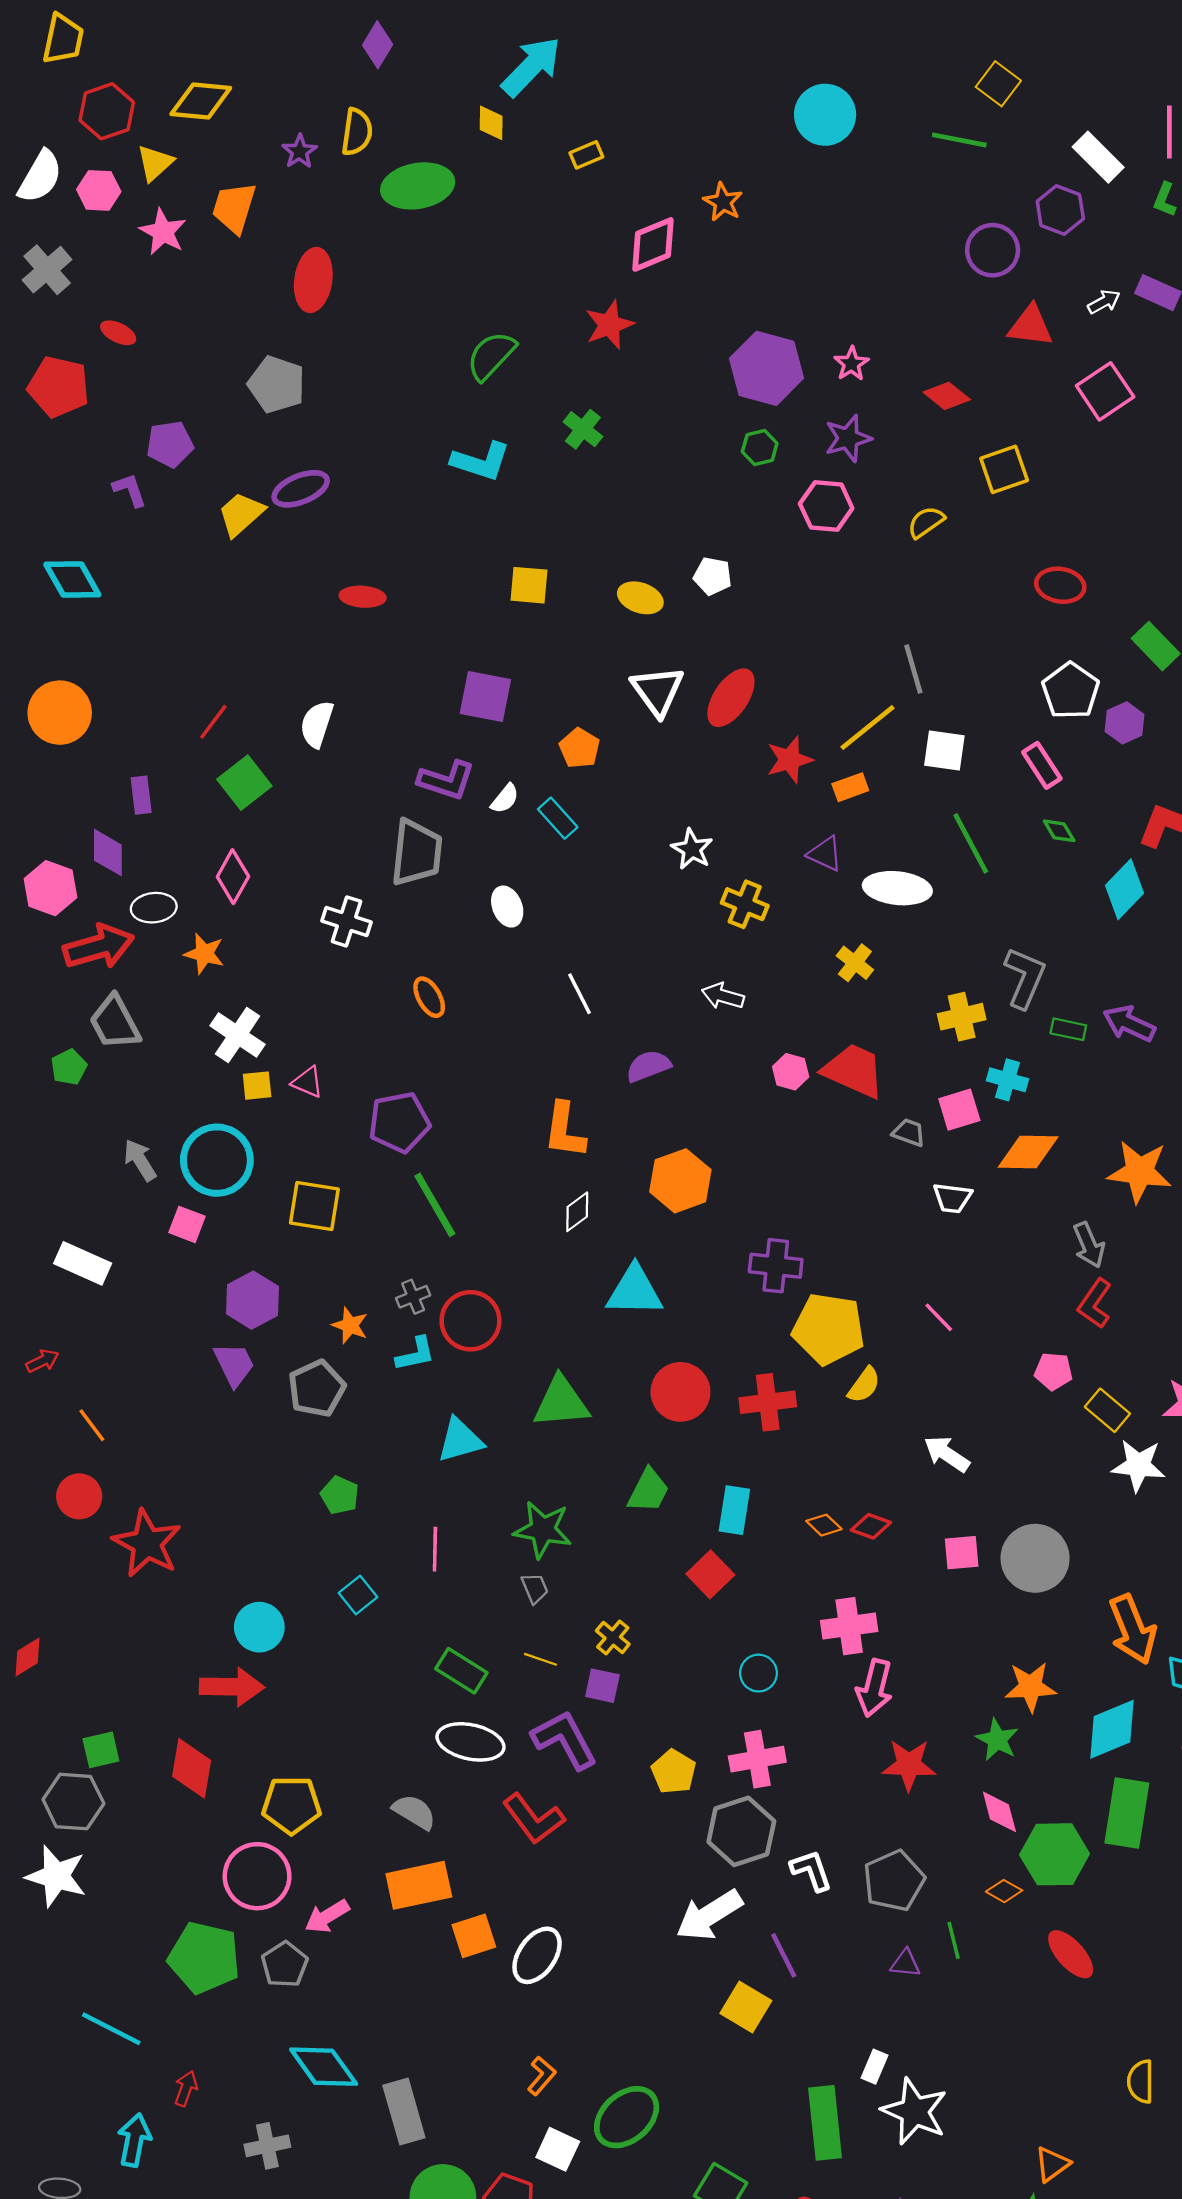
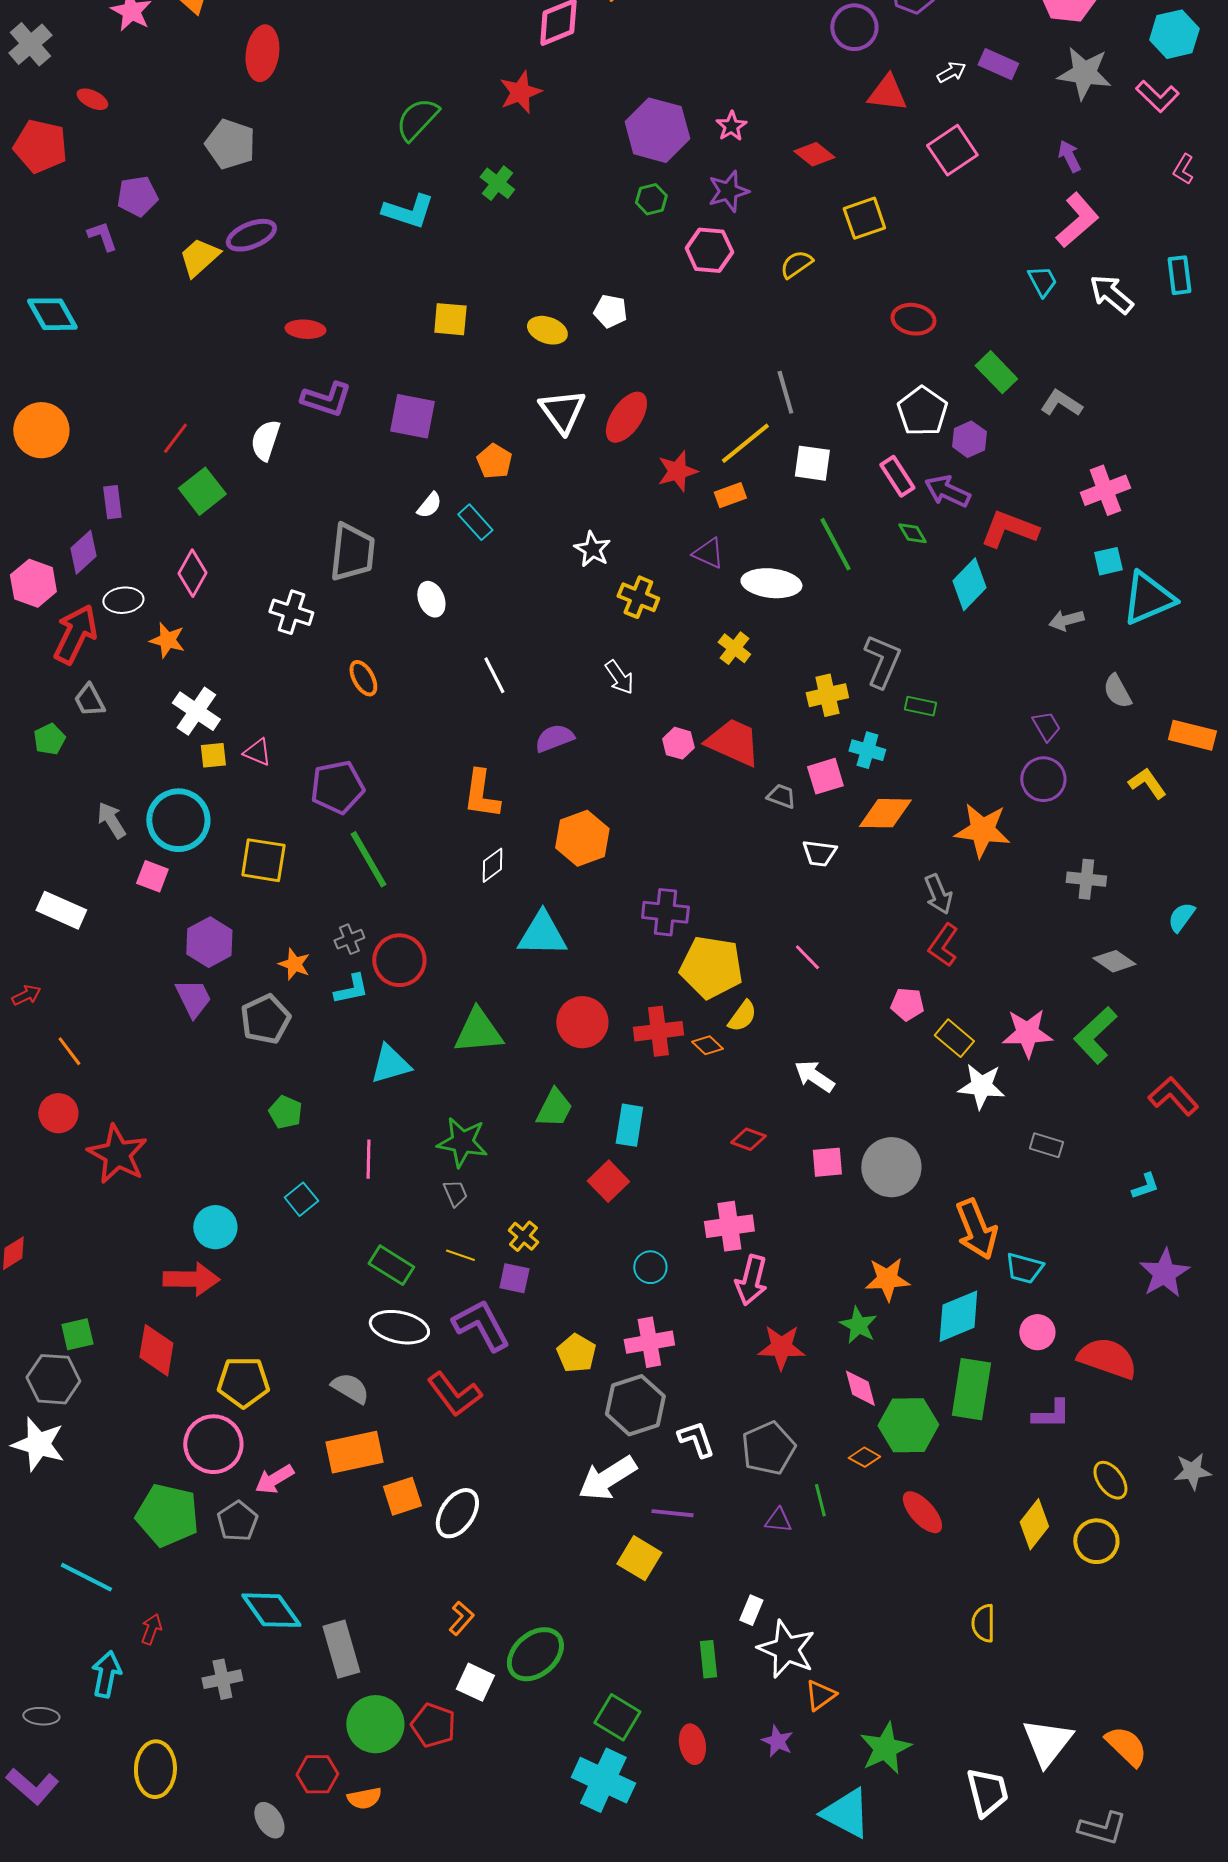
purple L-shape: (446, 780) -> (326, 399), moved
purple diamond: (108, 853) -> (83, 552), turned 48
red arrow: (99, 947) -> (75, 634), turned -48
white arrow: (723, 996) -> (619, 677), turned -141
gray trapezoid: (115, 1022) -> (89, 700), size x0.7
purple arrow: (1129, 1024) -> (947, 491), moved
orange diamond: (824, 1525) -> (707, 1045), moved
purple line: (784, 1955) -> (672, 1513), turned -57
green rectangle: (825, 2123) -> (708, 1659), size x0.6
orange triangle: (1052, 2164) -> (820, 1695), moved

